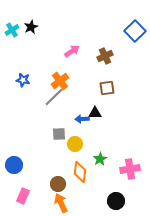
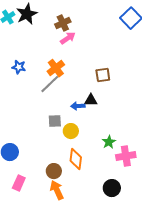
black star: (31, 27) -> (27, 14), size x1.5
brown cross: (105, 56) -> (63, 23), moved
green star: (100, 159) -> (109, 142), moved

